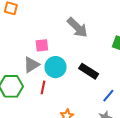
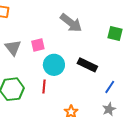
gray triangle: (31, 65) -> (13, 48), moved, turned -30

